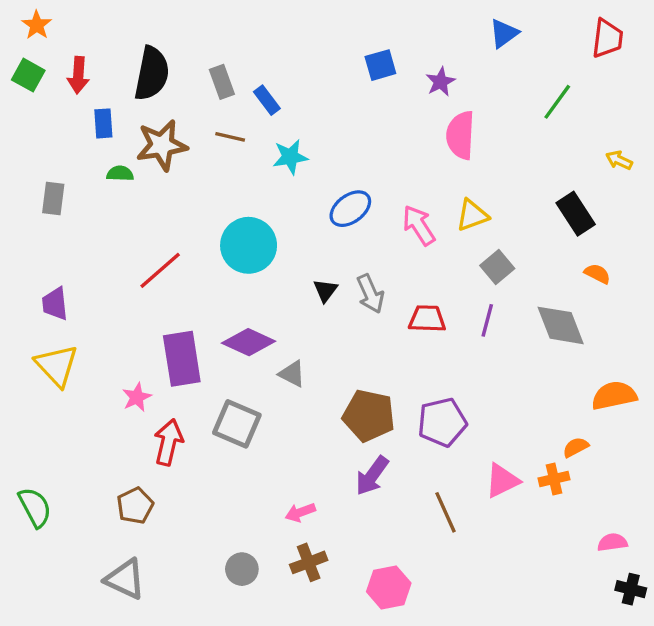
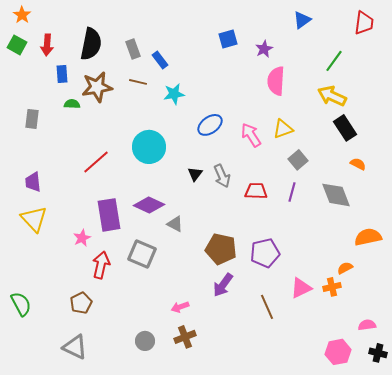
yellow arrow: (619, 160) -> (332, 96), moved, size x1.8
pink hexagon: (389, 587) -> (338, 352), moved

